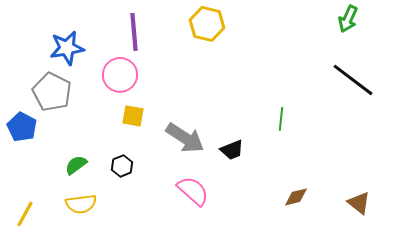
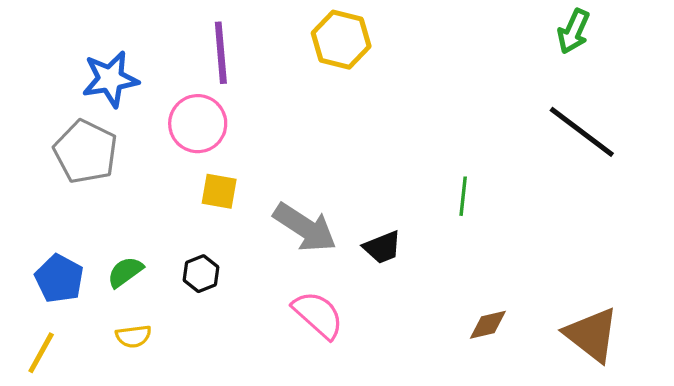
blue pentagon: (22, 127) -> (59, 279), moved
brown triangle: (359, 203) -> (592, 335), size x1.5
yellow semicircle: (81, 204) -> (133, 336), size x0.7

